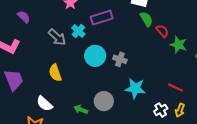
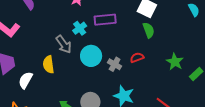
red semicircle: (162, 31) -> (137, 58), moved, turned -80
gray arrow: (57, 37) -> (64, 44), moved
white semicircle: (45, 104) -> (26, 80), moved, turned 66

